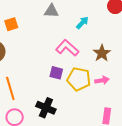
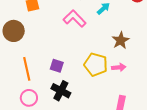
pink L-shape: (67, 48) -> (75, 19), moved
purple square: (56, 73) -> (57, 66), moved

